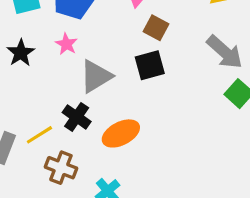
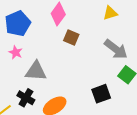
black square: (150, 65) -> (101, 94), moved
gray triangle: (96, 76) -> (36, 71), turned 40

